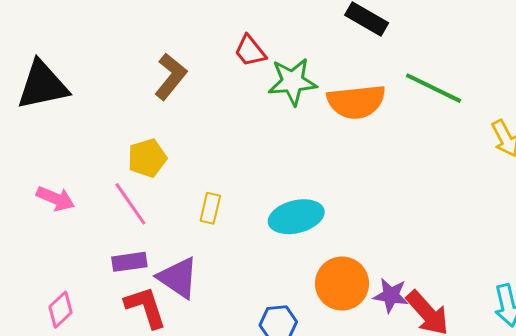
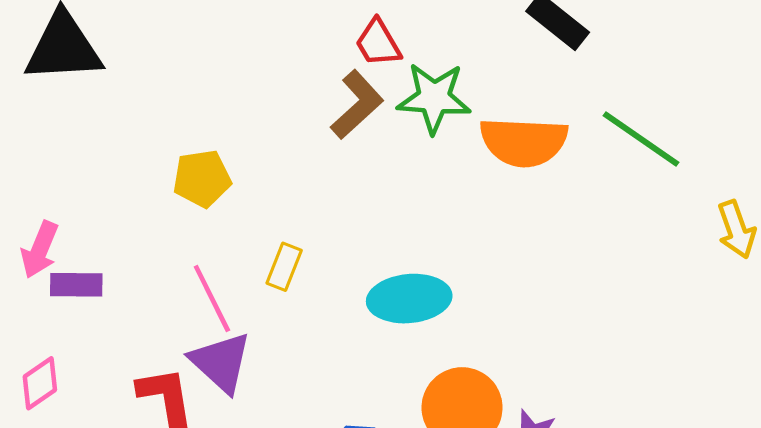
brown L-shape: (171, 77) -> (357, 105), moved
pink arrow: (55, 199) -> (40, 250), moved, turned 81
pink line: (130, 204) -> (212, 299), moved
purple rectangle: (129, 262) -> (76, 285), moved

